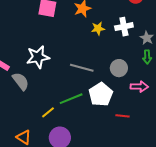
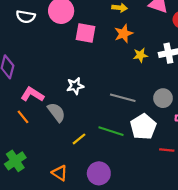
white star: (38, 57) -> (75, 86), size x0.7
green line: (71, 99) -> (111, 131), turned 40
yellow line: (48, 112) -> (79, 139), moved

